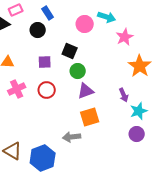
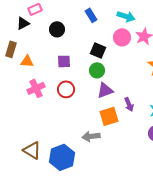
blue rectangle: (48, 13) -> (91, 15), moved
pink circle: (85, 24) -> (122, 37), moved
black square: (70, 51) -> (98, 50), moved
purple arrow: (124, 95) -> (129, 104), moved

